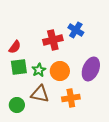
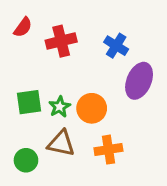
red cross: (53, 40) -> (61, 41), moved
red semicircle: (15, 47) -> (23, 27), moved
purple ellipse: (91, 69) -> (139, 81), moved

